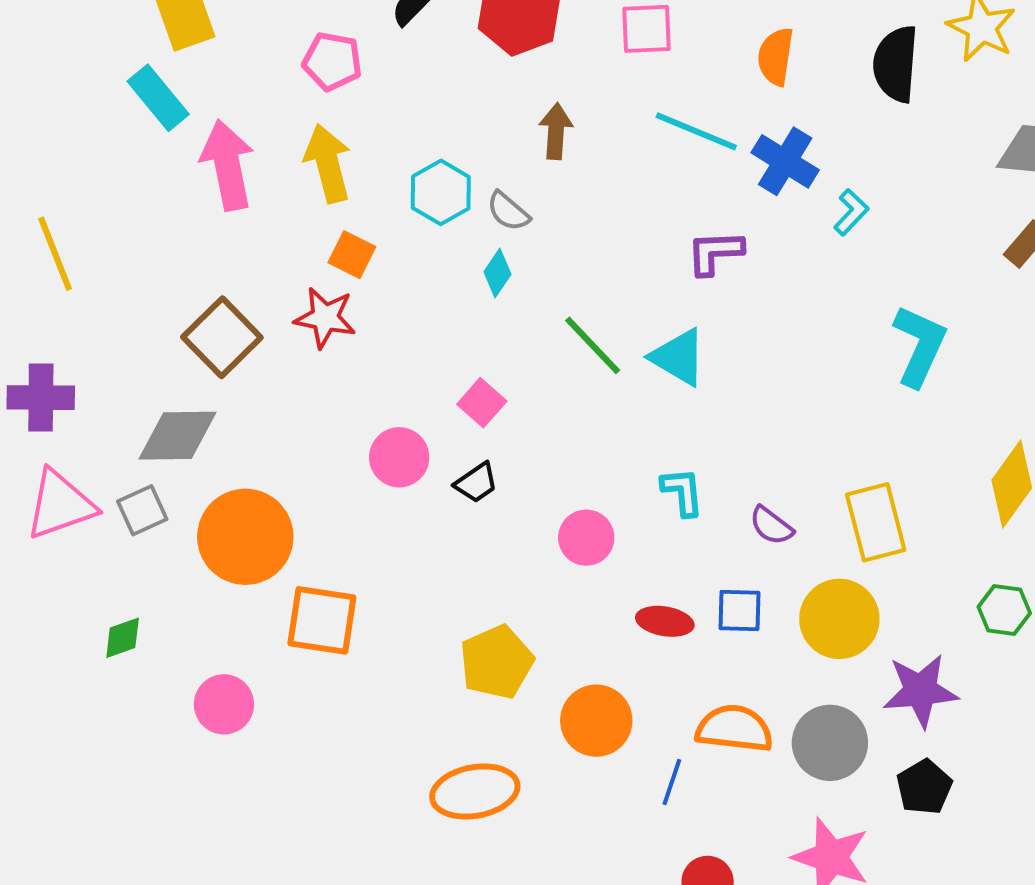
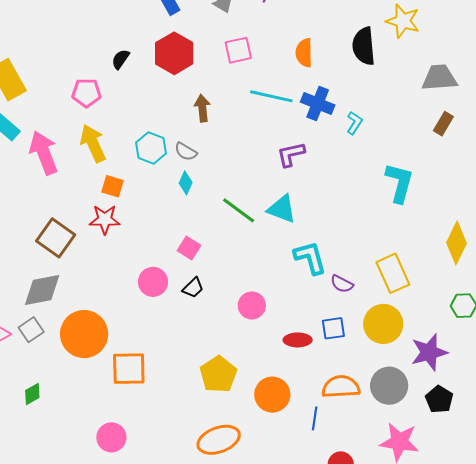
cyan L-shape: (682, 492) -> (310, 258), moved, size x1.4
pink circle: (224, 704) -> (111, 437), moved

